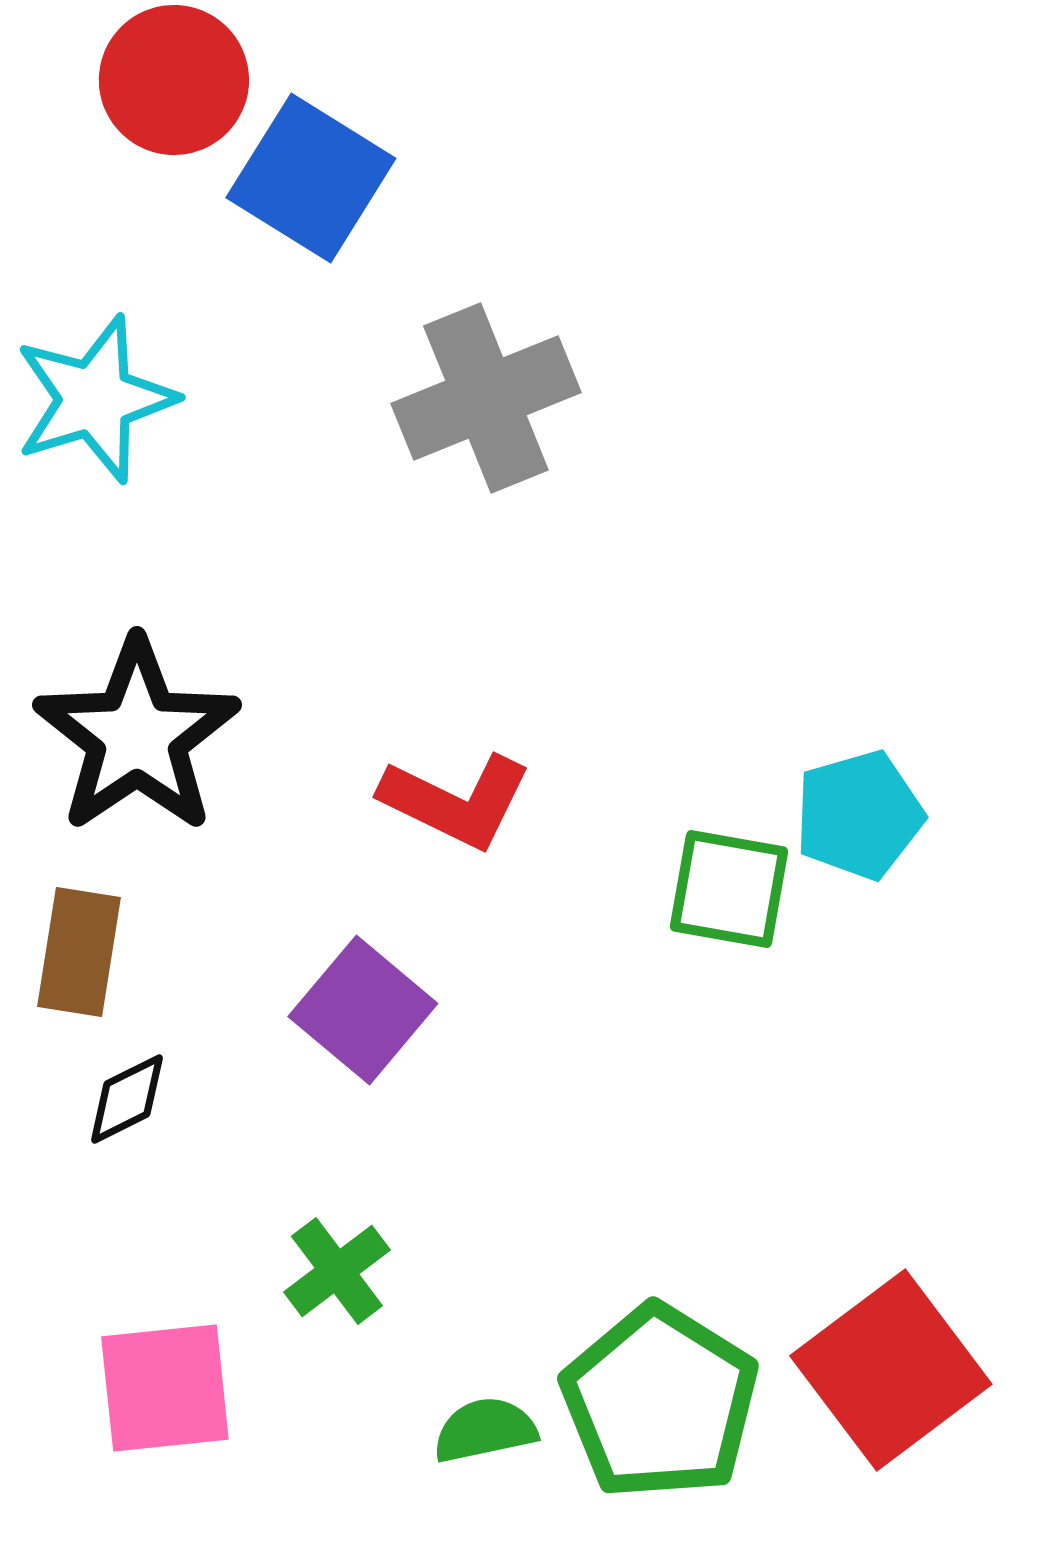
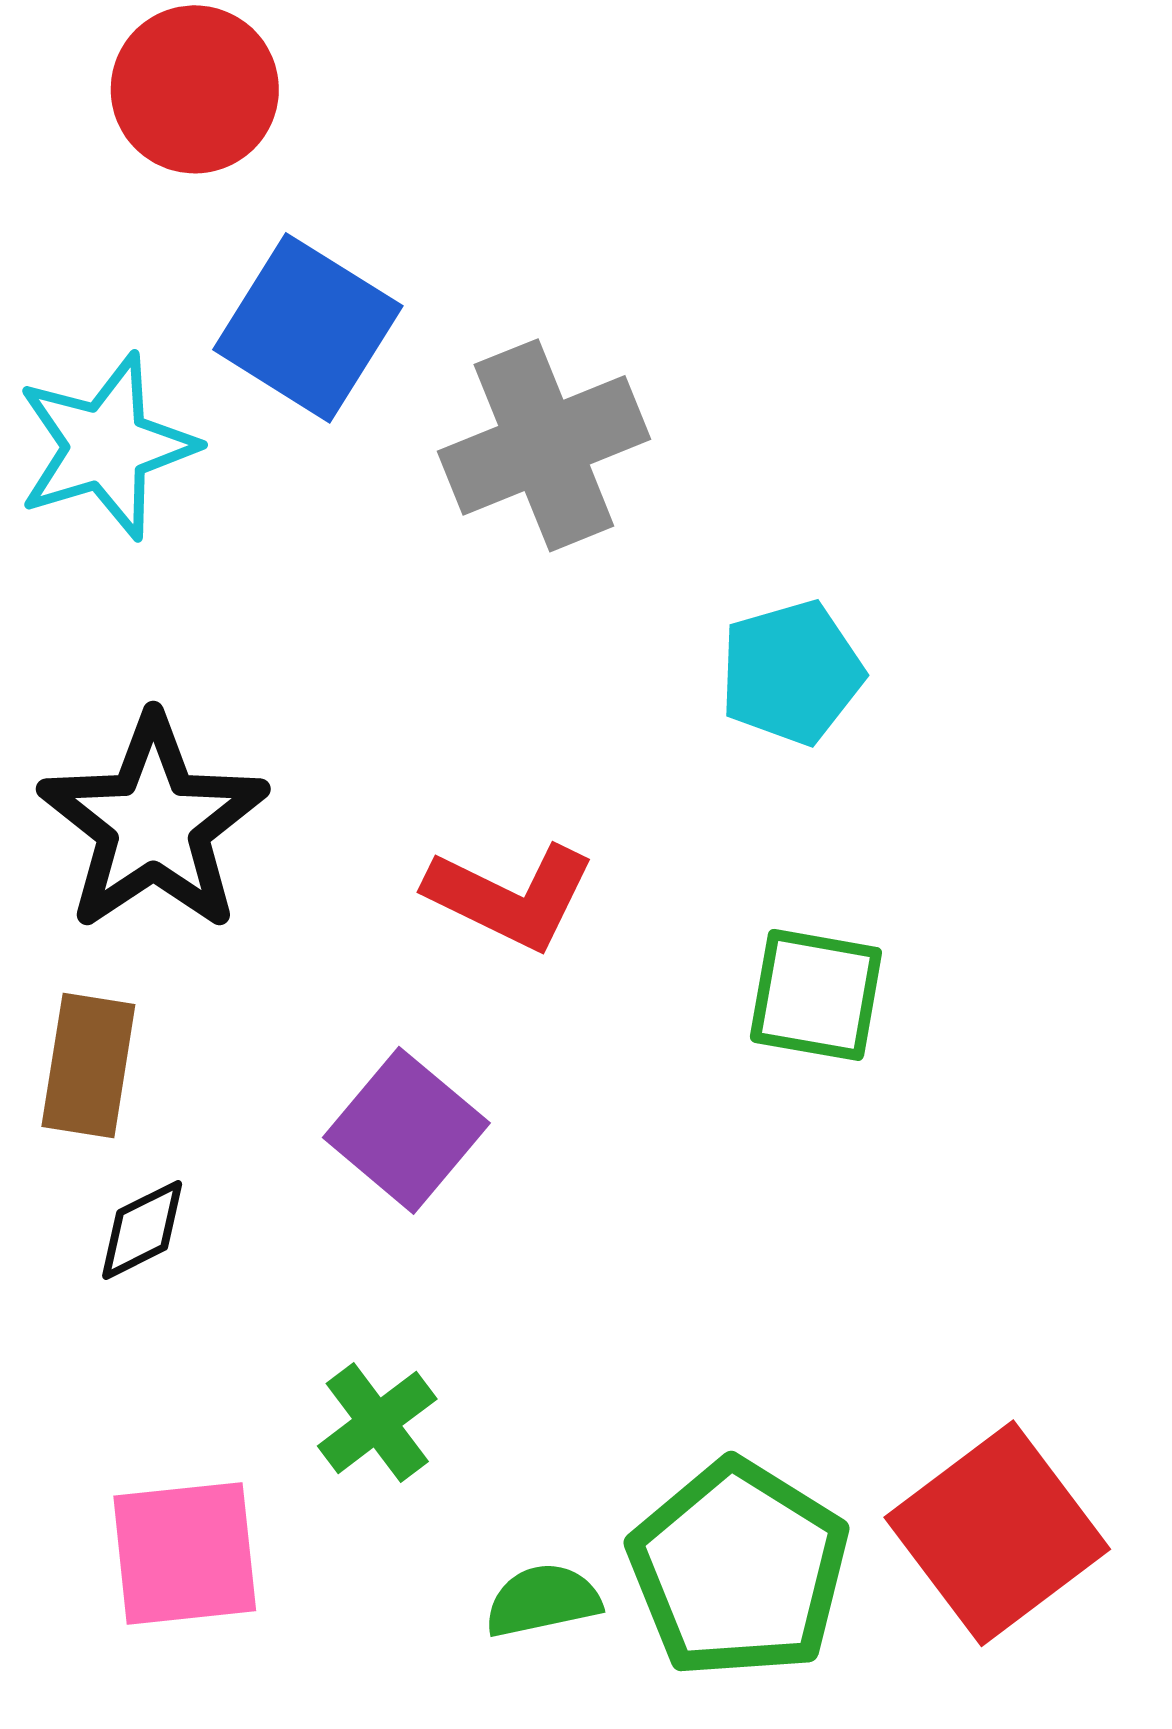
blue square: (311, 178) -> (308, 328), moved
cyan pentagon: (859, 815) -> (791, 673), moved

